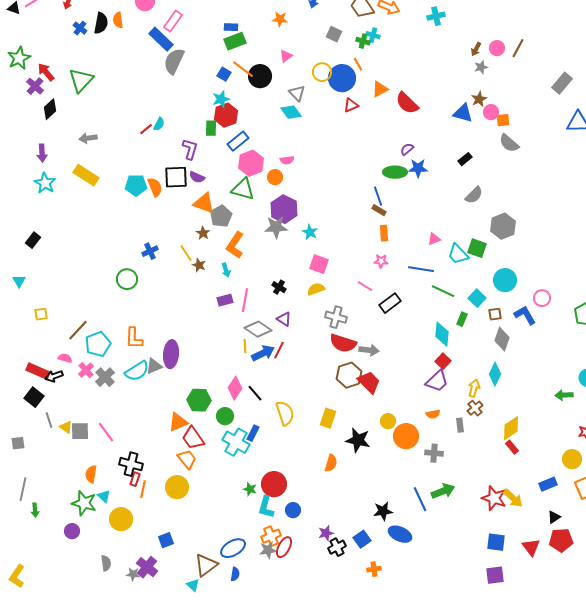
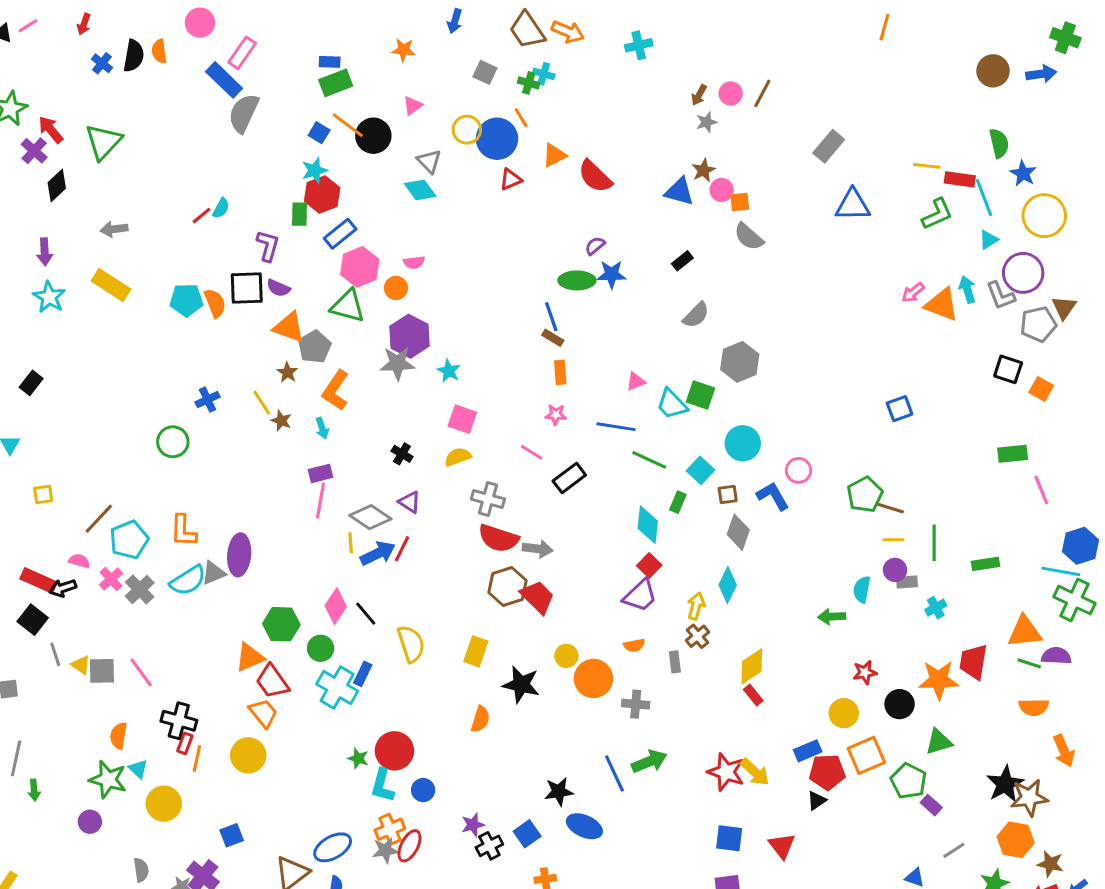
pink line: (245, 300) -> (321, 501), moved
red pentagon: (561, 540) -> (827, 772), moved

